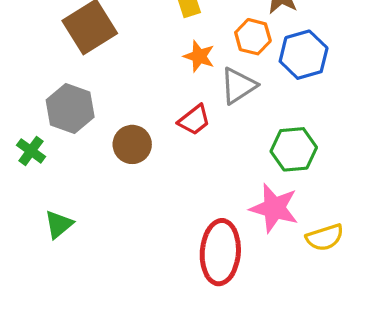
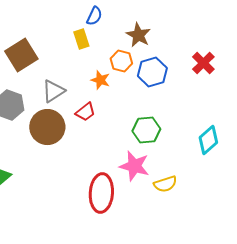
orange star: (199, 56) -> (100, 80), moved
gray triangle: (238, 86) -> (53, 91), moved
brown circle: (132, 144) -> (47, 127), size x1.5

